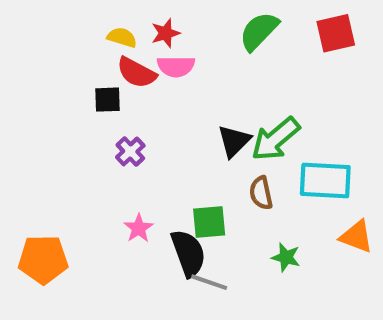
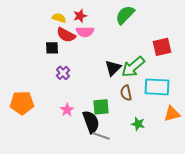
red square: (336, 33) -> (162, 47), moved
orange triangle: (356, 237) -> (172, 114), turned -36
orange pentagon: (43, 259) -> (22, 103), moved

